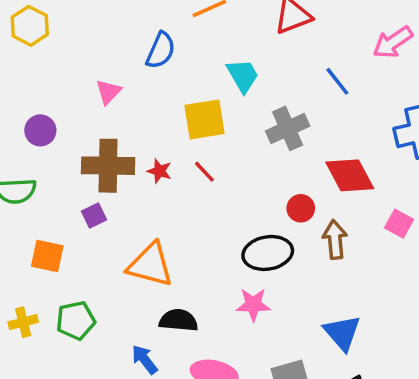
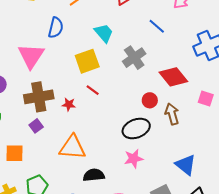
pink triangle: (108, 92) -> (31, 56), size x1.8
red star: (159, 171) -> (69, 104), moved

